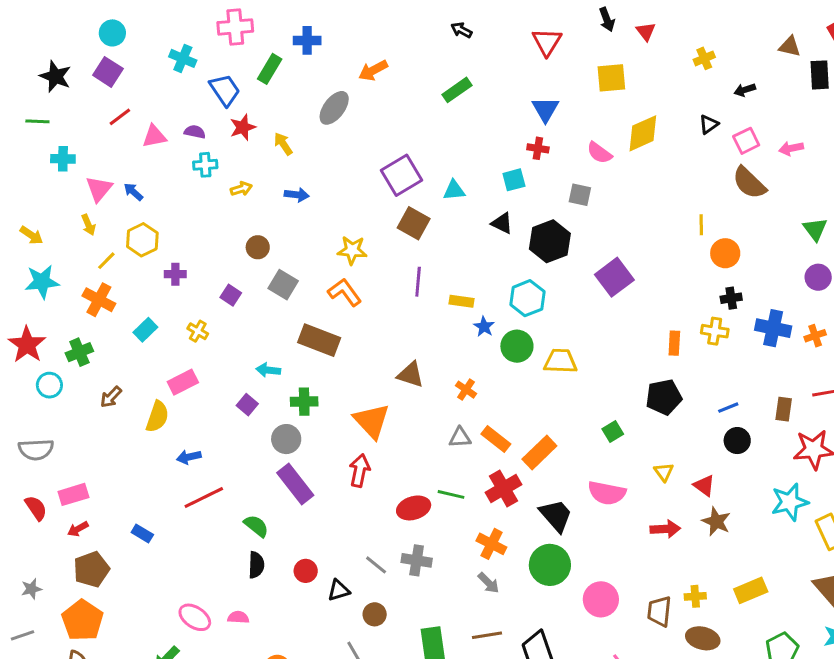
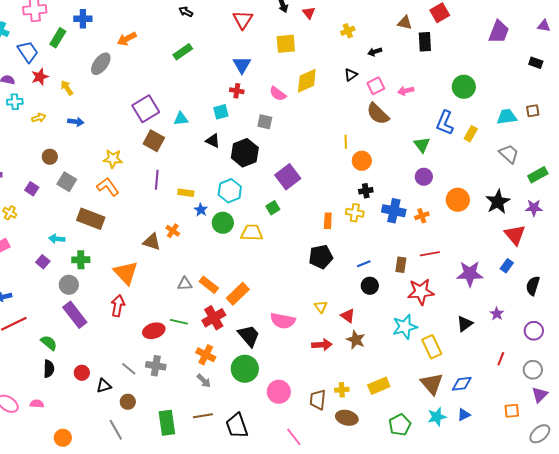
orange cross: (466, 390) -> (173, 231), moved
green square: (613, 432) -> (273, 208), moved

